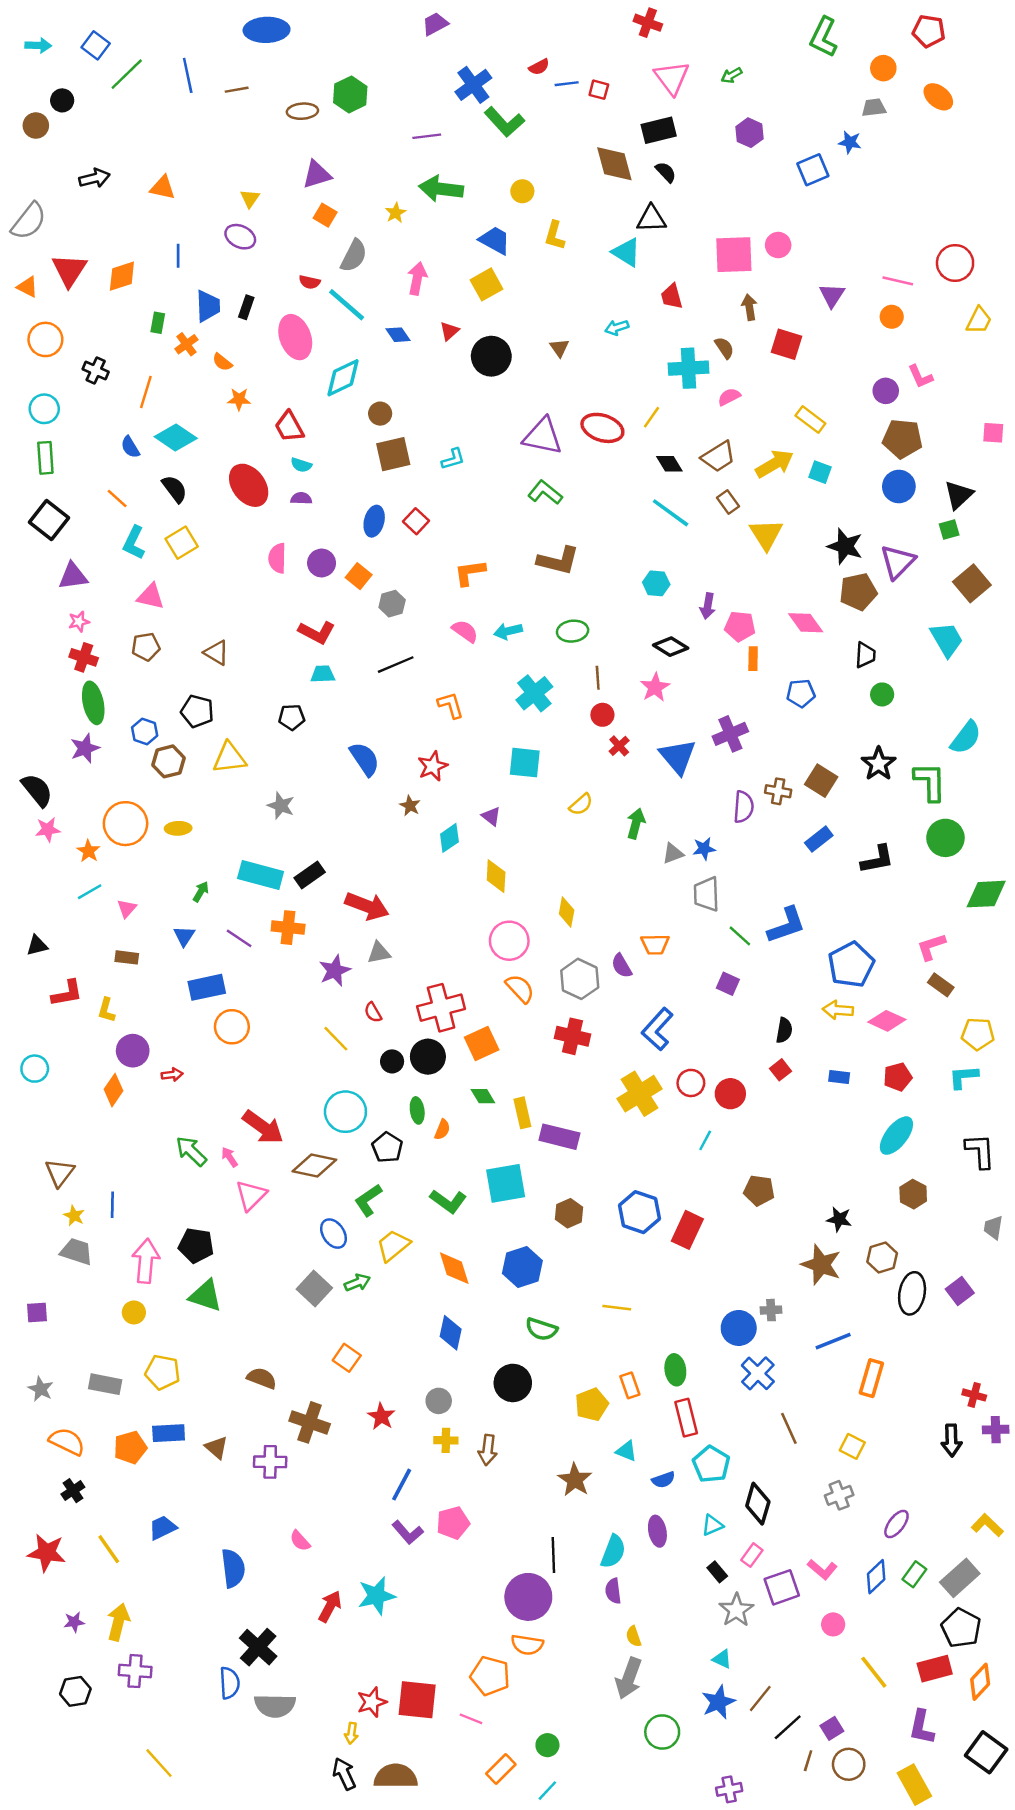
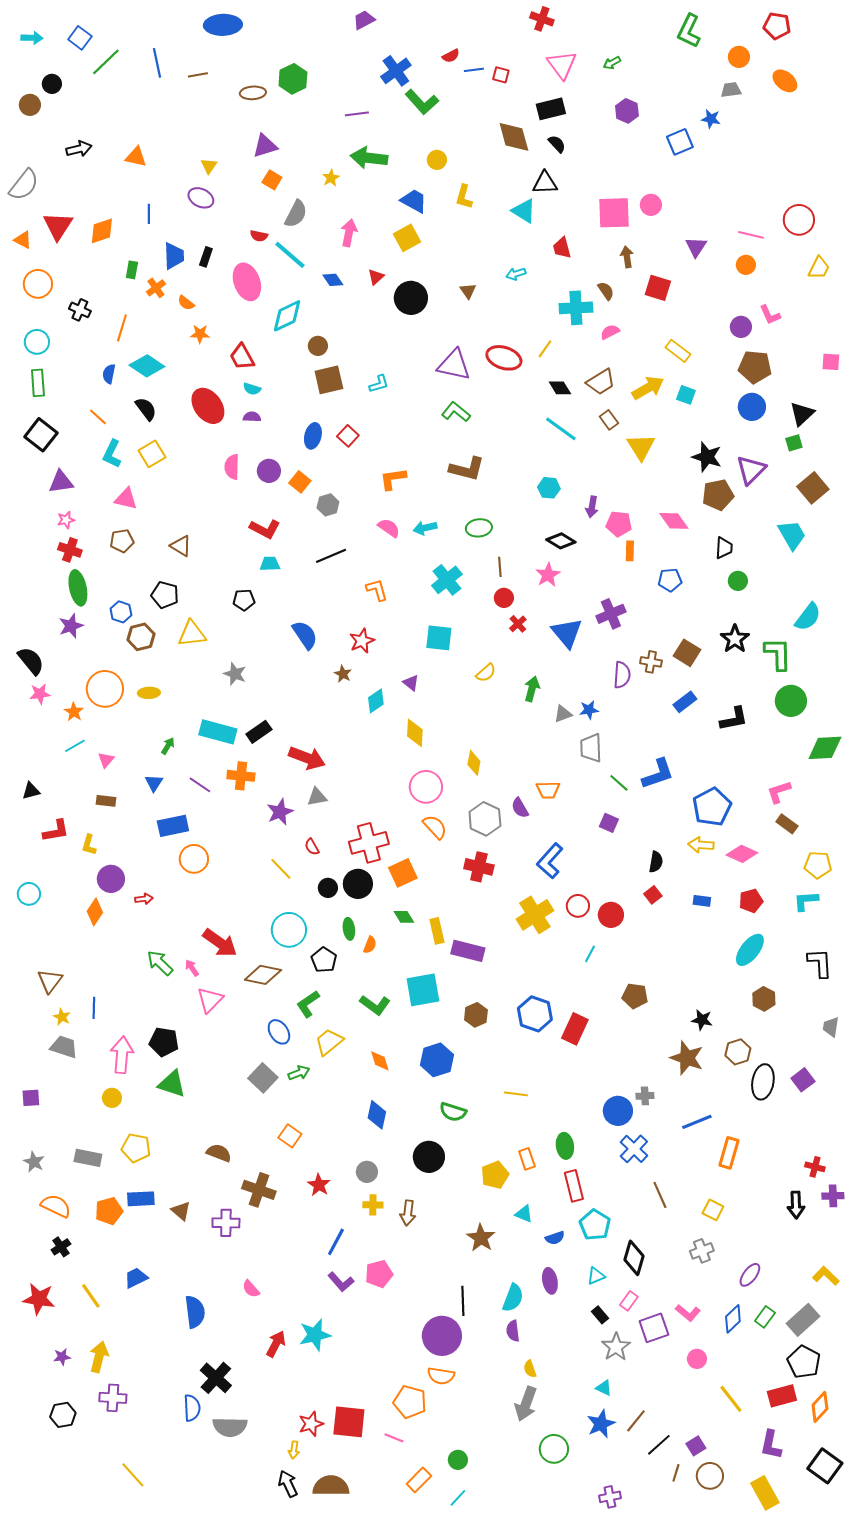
blue semicircle: (130, 447) -> (109, 374), turned 42
orange diamond: (454, 1268) -> (380, 1061), size x0.7

